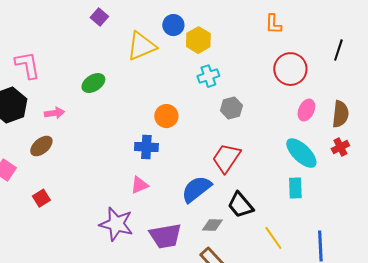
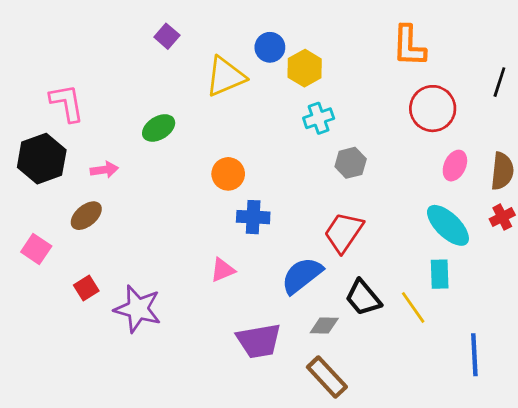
orange L-shape: (273, 24) -> (409, 46), size x1.5
orange circle: (166, 116) -> (228, 174), moved
blue cross: (146, 147) -> (253, 217), moved
purple star: (116, 224) -> (138, 309), moved
yellow line: (273, 238) -> (413, 307), moved

